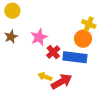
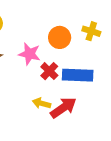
pink star: (39, 37) -> (30, 54), turned -30
orange circle: (83, 39) -> (60, 37), moved

